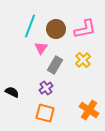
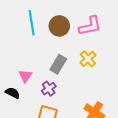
cyan line: (30, 26) -> (32, 23), turned -30
pink triangle: (41, 48) -> (25, 76), moved

